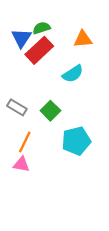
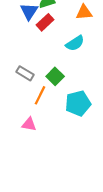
red rectangle: (39, 50) -> (45, 22), size x0.7
orange line: (25, 142) -> (40, 95), moved

